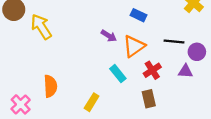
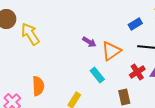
blue rectangle: (138, 15) -> (135, 24), moved, turned -56
red cross: (152, 70) -> (137, 72), moved

